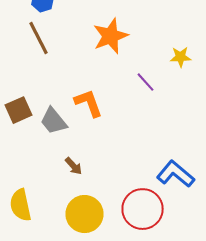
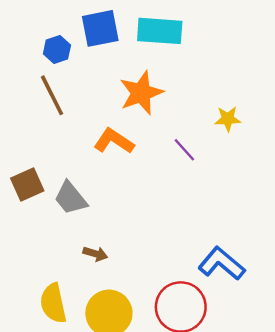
orange L-shape: (88, 103) -> (114, 141), moved, turned -36
brown arrow: (74, 166) -> (95, 254), turned -30
yellow semicircle: (20, 205) -> (53, 303), moved

